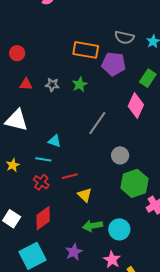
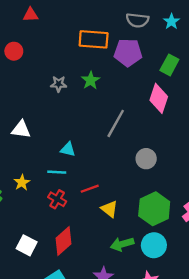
red triangle: (26, 84) -> (31, 15), moved
white triangle: (17, 120) -> (21, 129), size x0.7
green hexagon: (134, 183) -> (154, 209), moved

